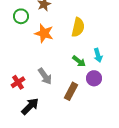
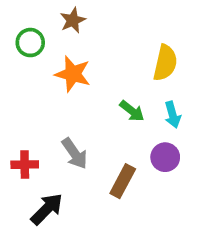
yellow semicircle: (78, 27) -> (165, 63), moved
green arrow: (79, 61) -> (132, 111), moved
red cross: (18, 82) -> (25, 165), turned 32

